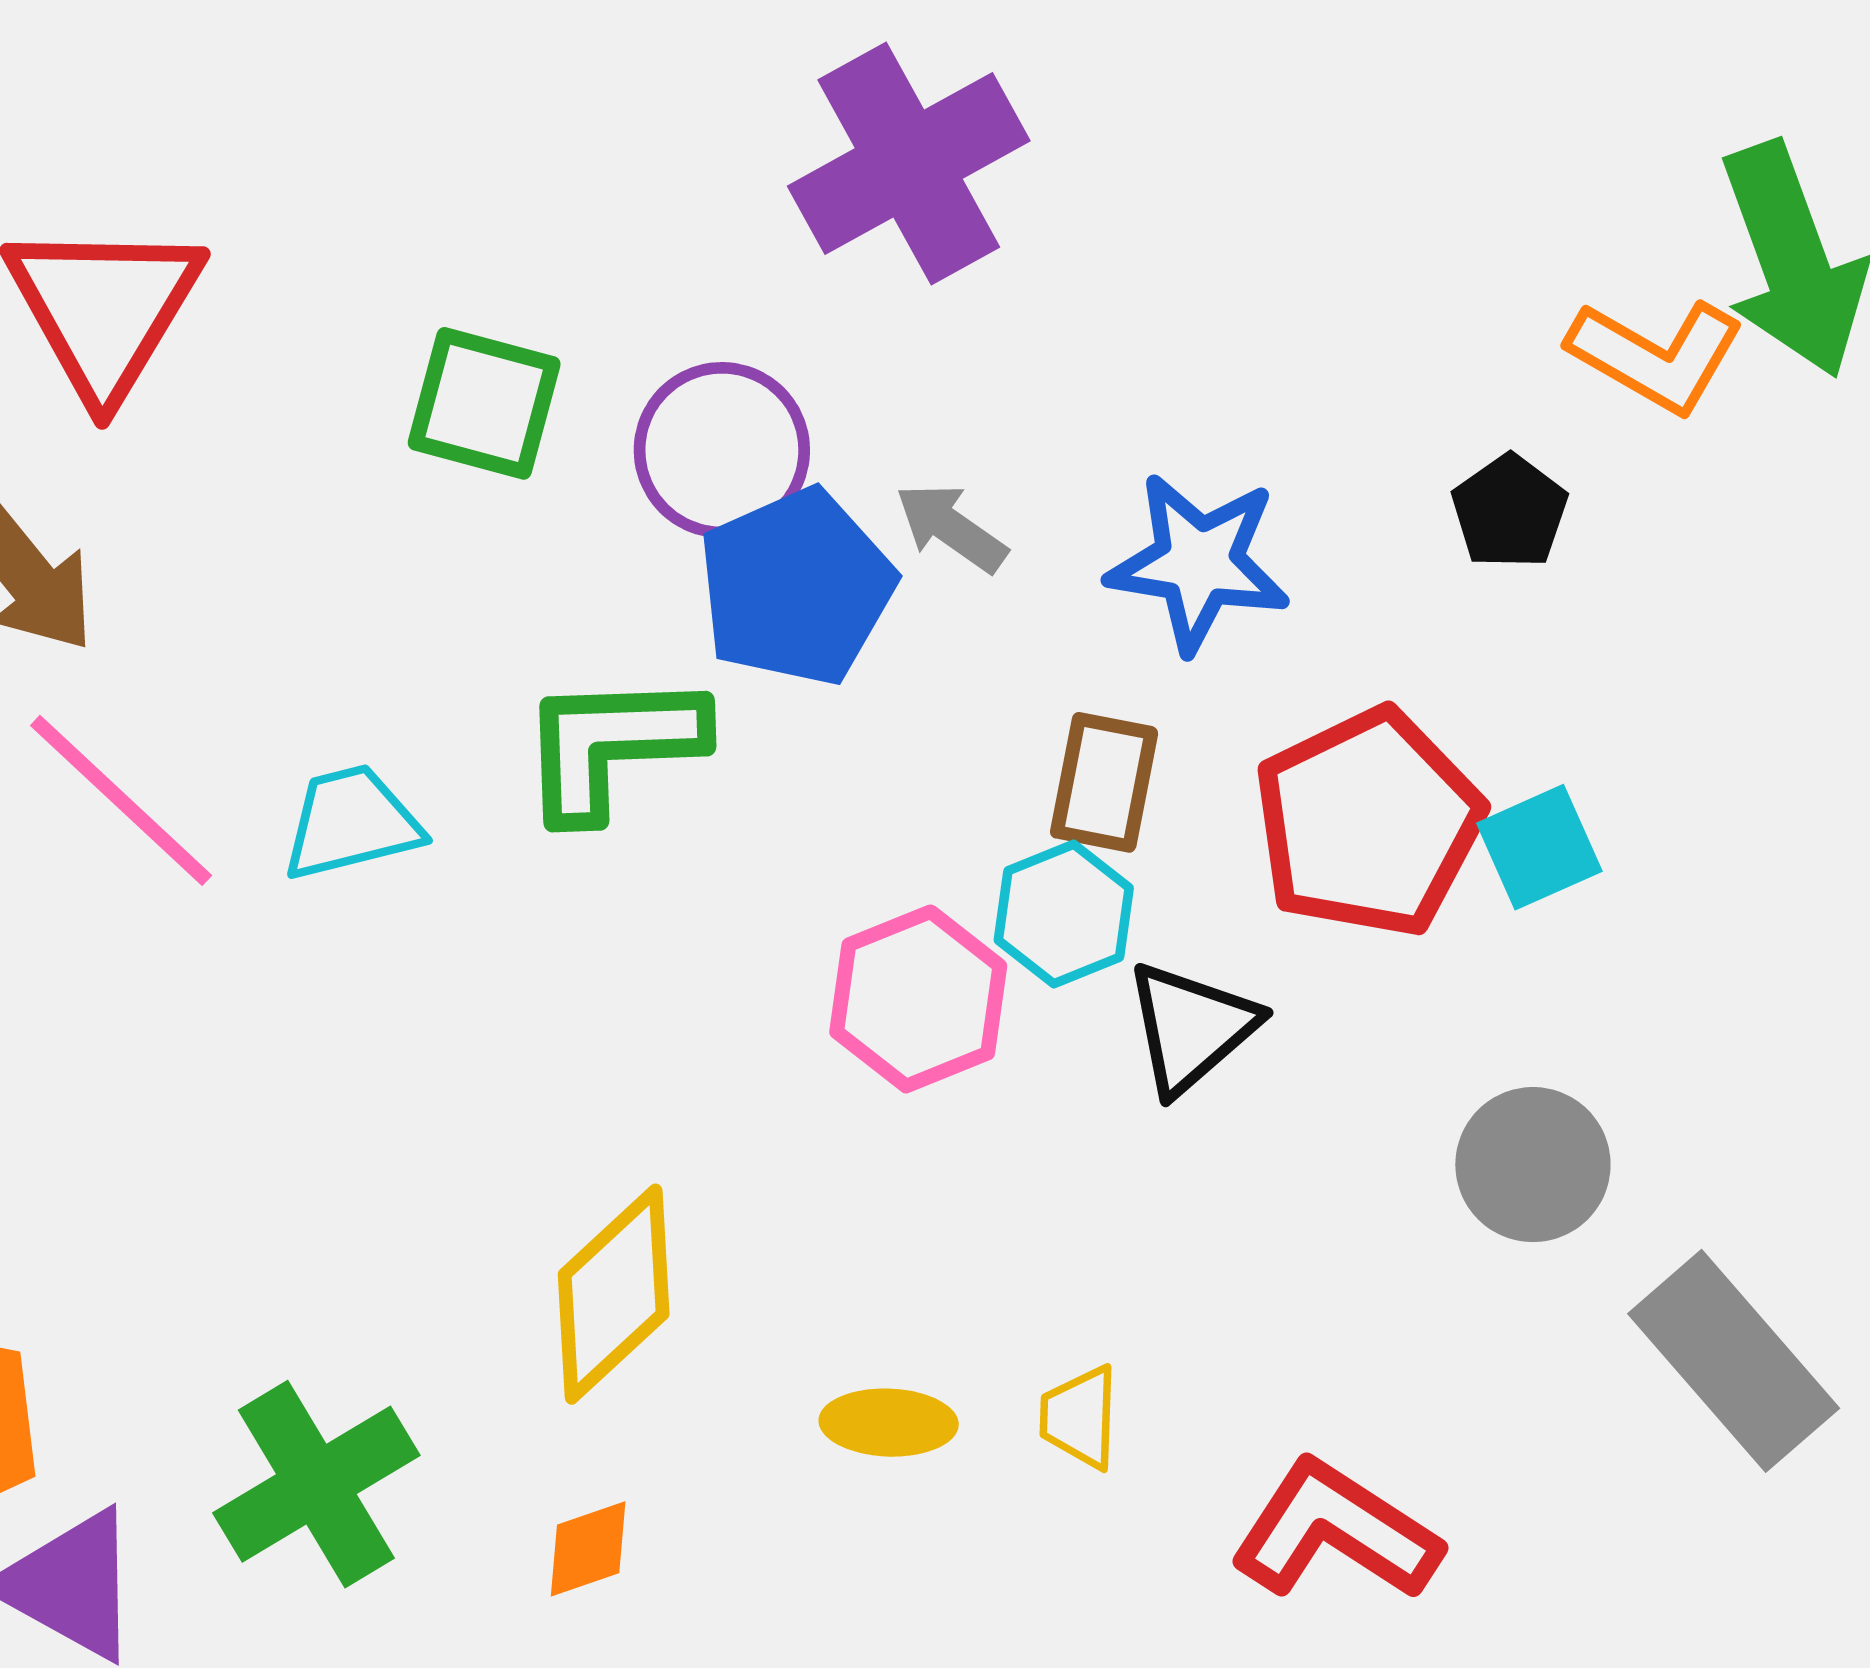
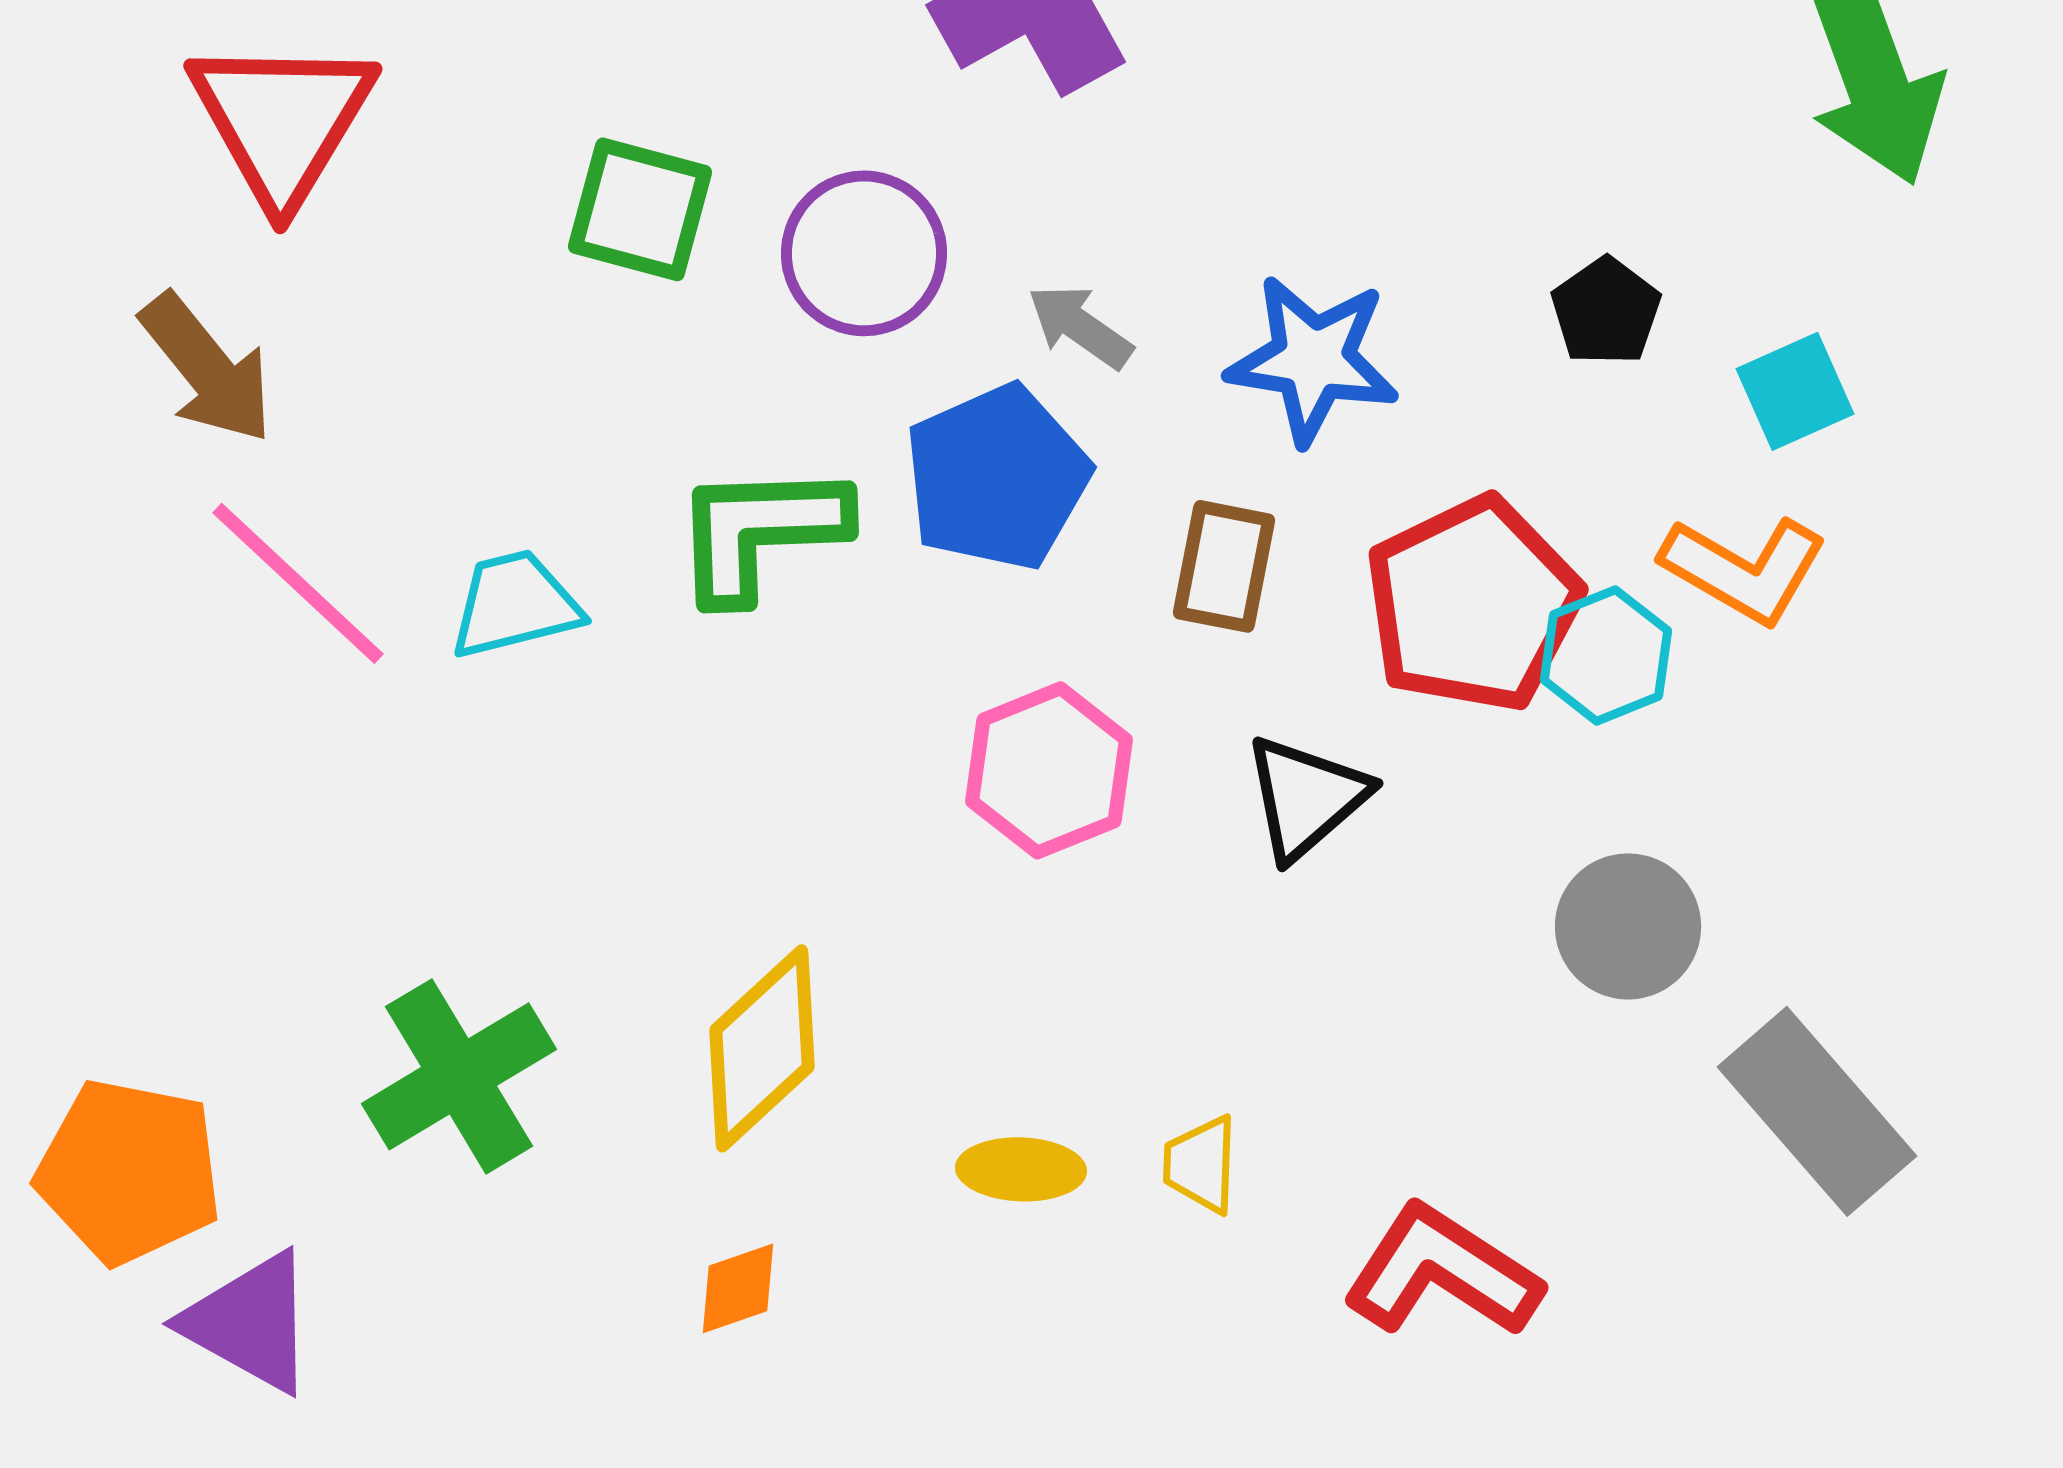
orange L-shape: (1656, 356) -> (1744, 569), moved
blue pentagon: (796, 587) -> (997, 477), moved
cyan square: (1539, 847) -> (1795, 391), moved
cyan hexagon: (1064, 914) -> (1606, 655), moved
green cross: (316, 1484) -> (459, 1076), moved

